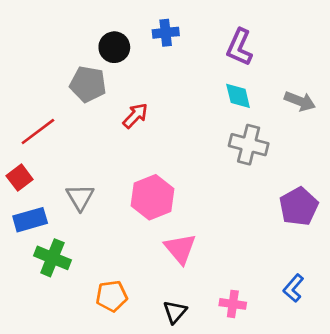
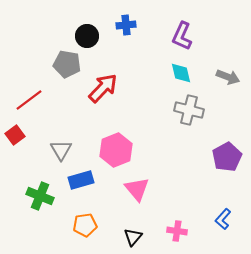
red arrow: (135, 116) -> (103, 88), size x1.5
blue rectangle: (30, 220) -> (81, 180), moved

